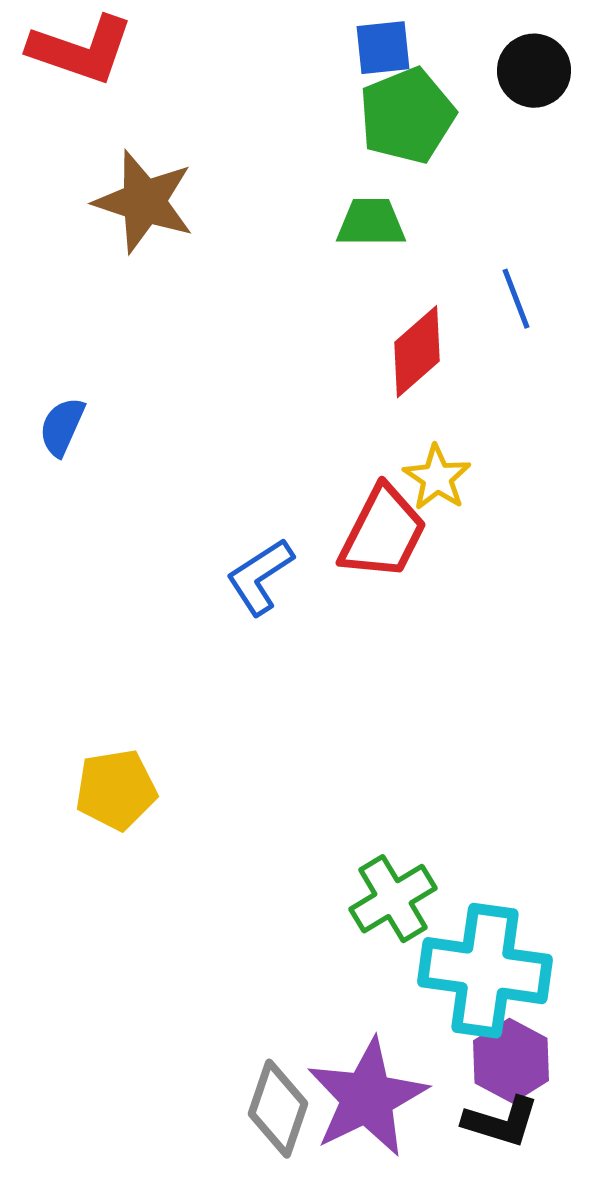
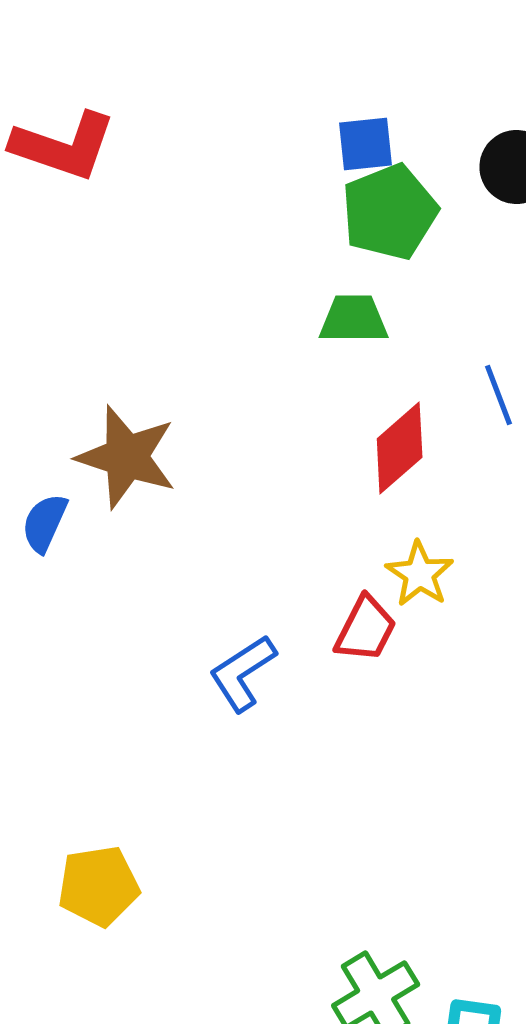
brown star: (144, 202) -> (127, 457), moved
red trapezoid: (383, 533) -> (366, 629), size x0.7

